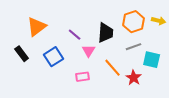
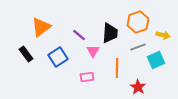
yellow arrow: (159, 21) -> (163, 35), moved
cyan square: (152, 60) -> (156, 60), turned -36
orange line: (113, 68) -> (117, 68), turned 42
red star: (134, 78) -> (138, 87), moved

